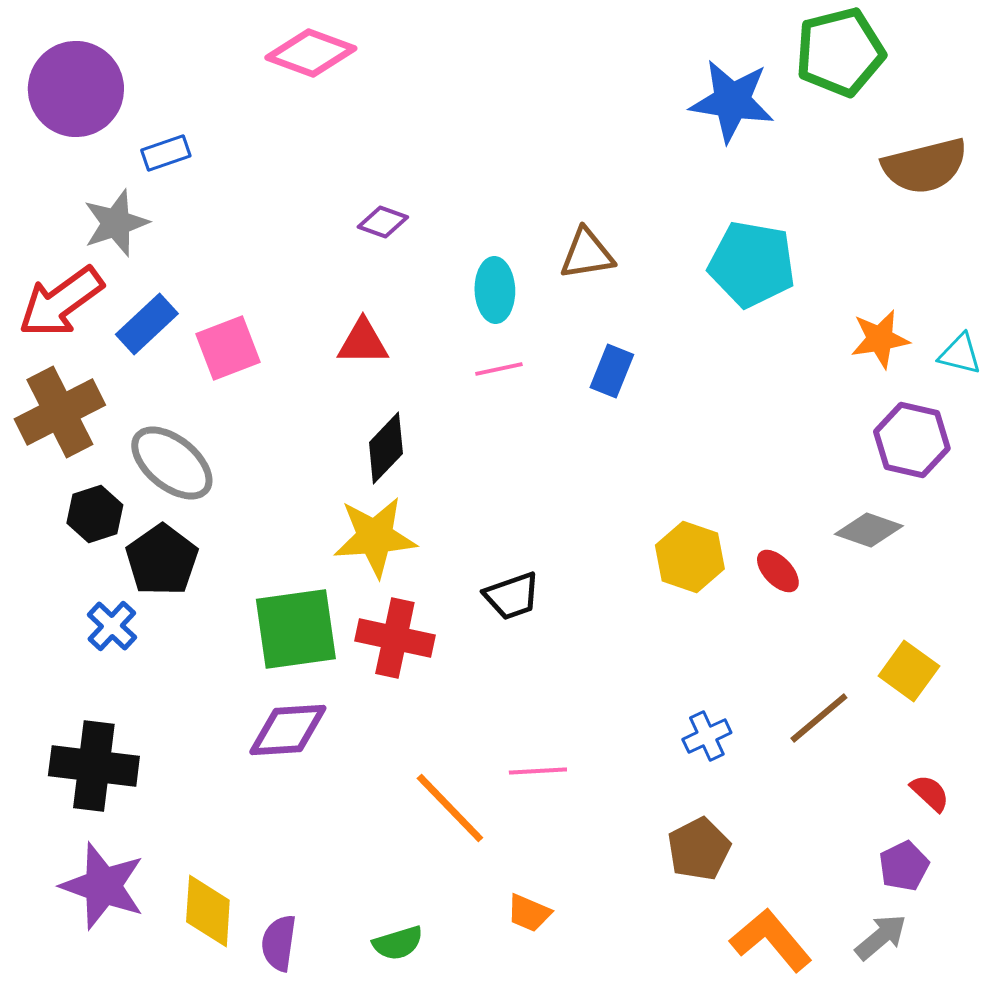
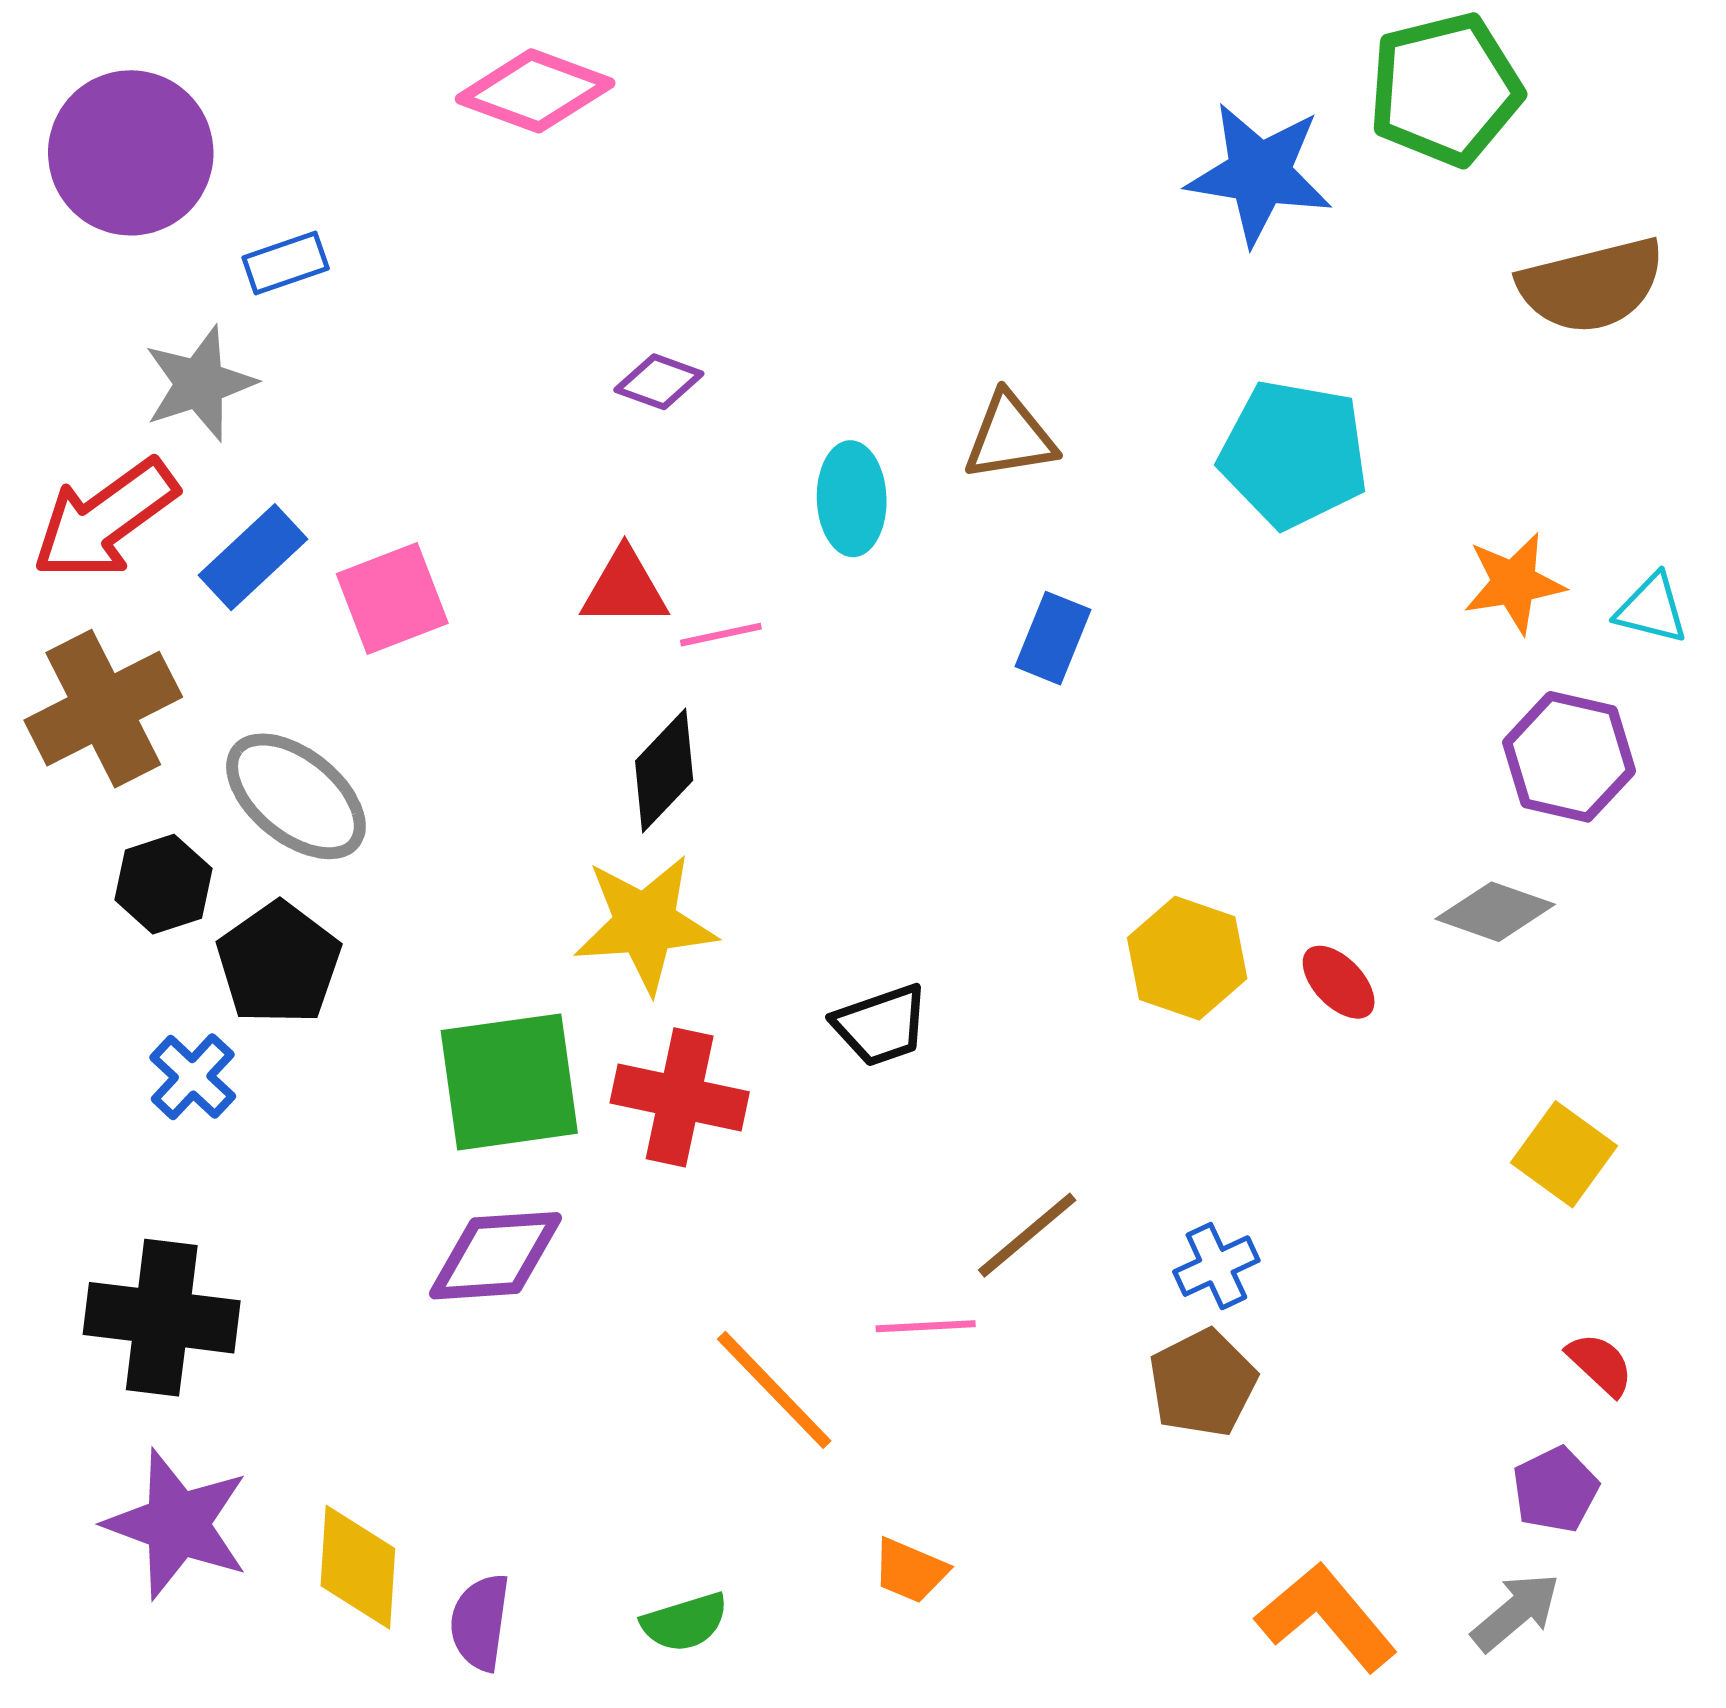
pink line: (499, 369) -> (721, 635), moved
brown line: (819, 718) -> (1027, 1235), moved
brown pentagon: (699, 849) -> (1203, 1383), moved

